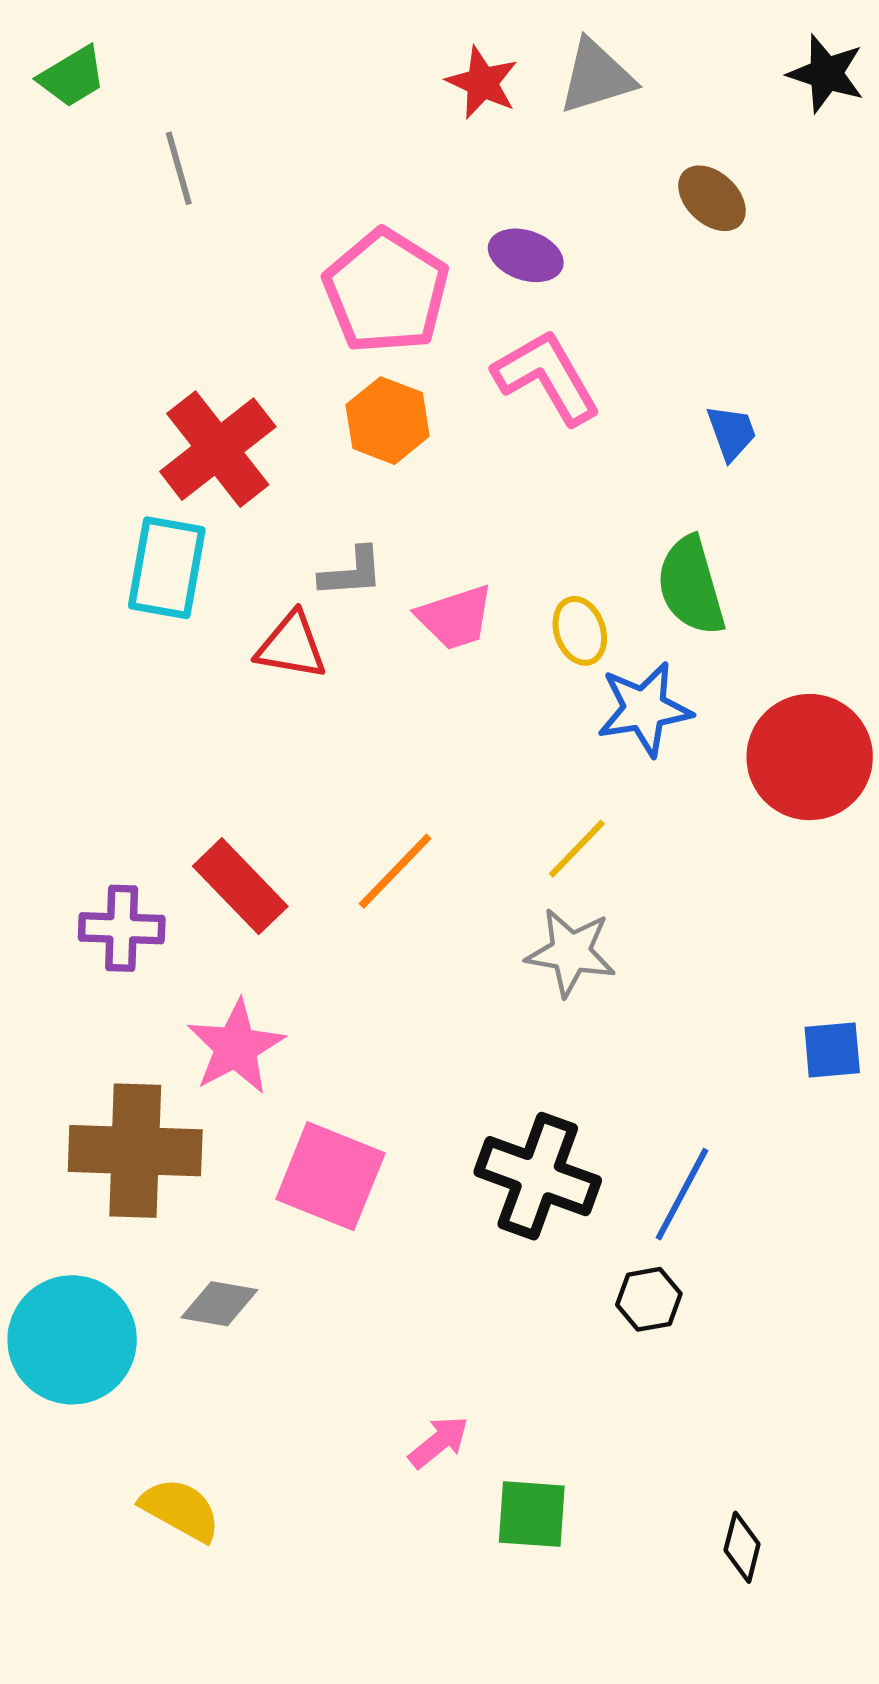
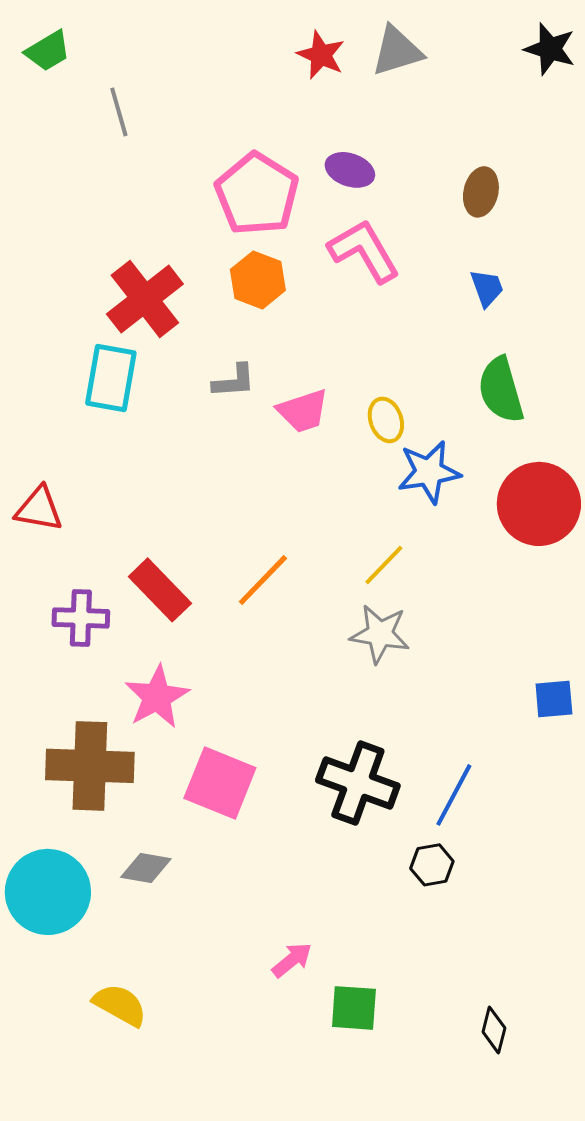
brown ellipse: (712, 198) -> (481, 192), moved, turned 60
green semicircle: (691, 586) -> (501, 390), moved
red triangle: (291, 646) -> (39, 509), moved

